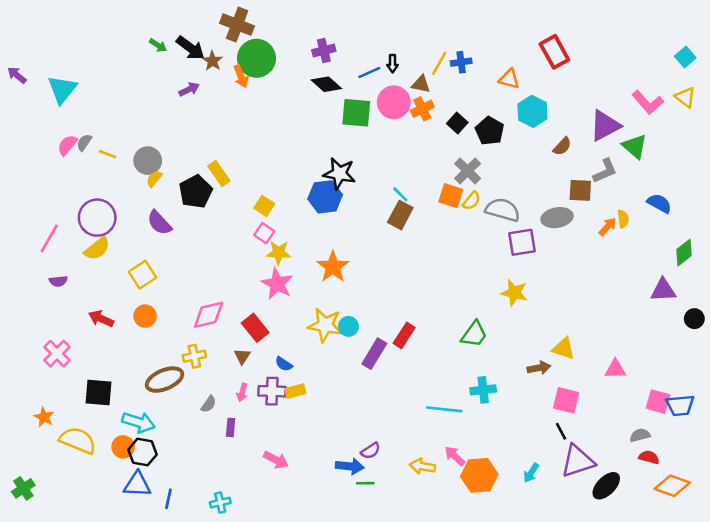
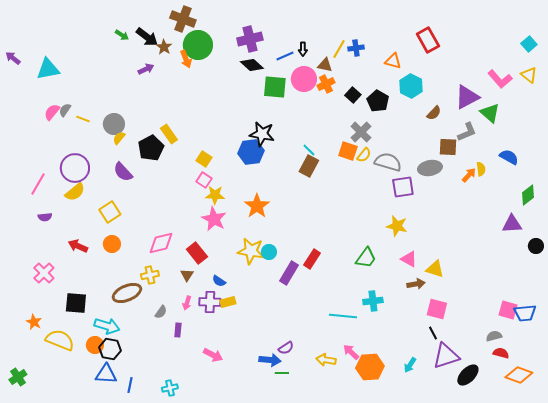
purple cross: (324, 50) -> (250, 39), size x1.4
cyan triangle: (62, 89) -> (48, 69), turned 40
pink triangle: (615, 369) -> (409, 259), moved, turned 30

